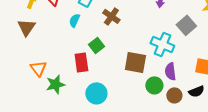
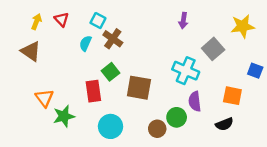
brown cross: (111, 16) -> (113, 39), moved
brown triangle: (26, 27) -> (31, 51), turned -30
brown square: (135, 62) -> (139, 88), moved
brown circle: (174, 95) -> (157, 129), moved

